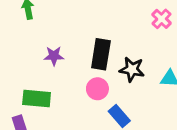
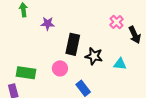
purple star: (54, 56) -> (48, 24), moved
pink circle: (97, 89) -> (60, 68), moved

